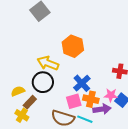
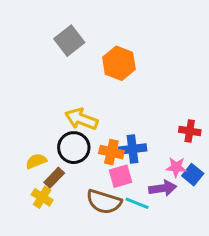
orange hexagon: (73, 46) -> (119, 63), moved
blue cross: (82, 83) -> (133, 149), turned 36
orange cross: (91, 99) -> (111, 152), moved

